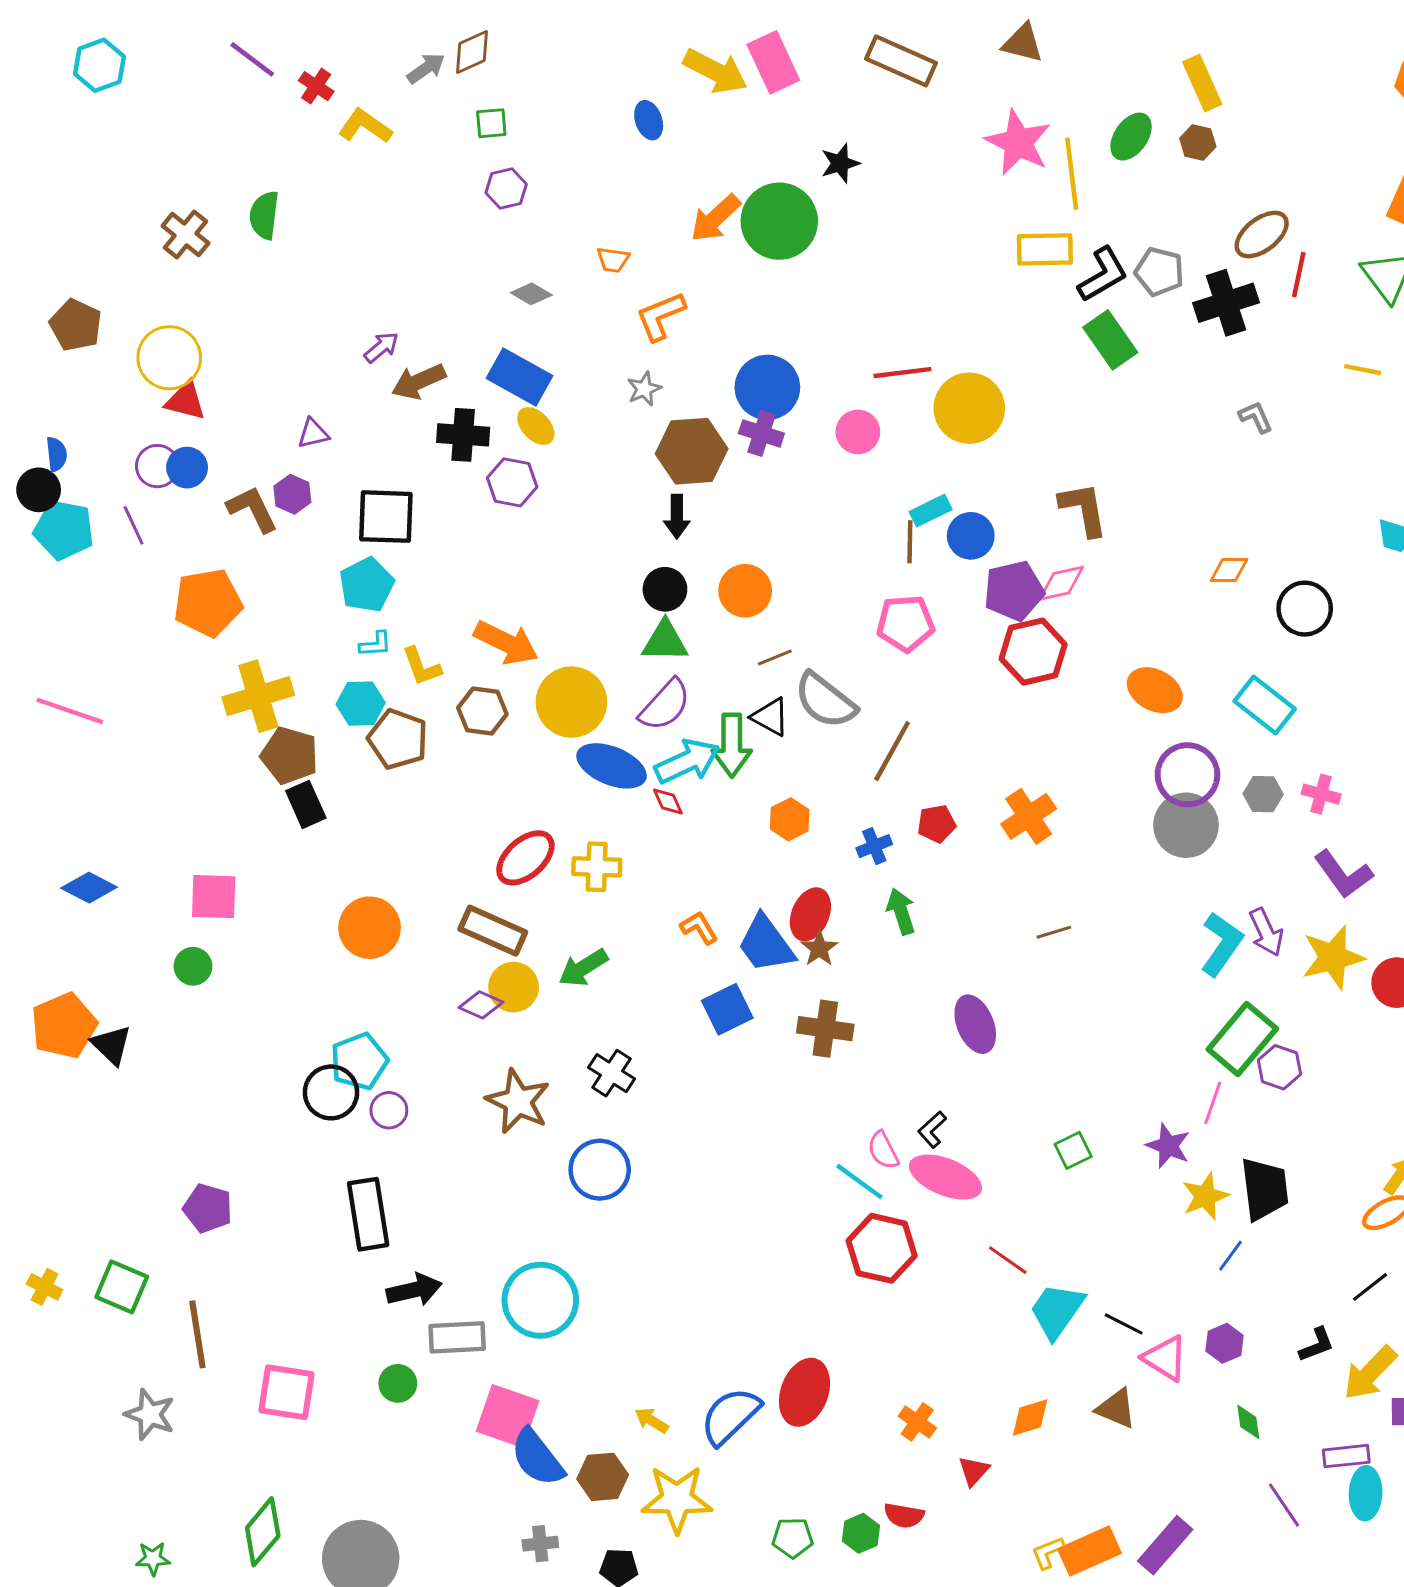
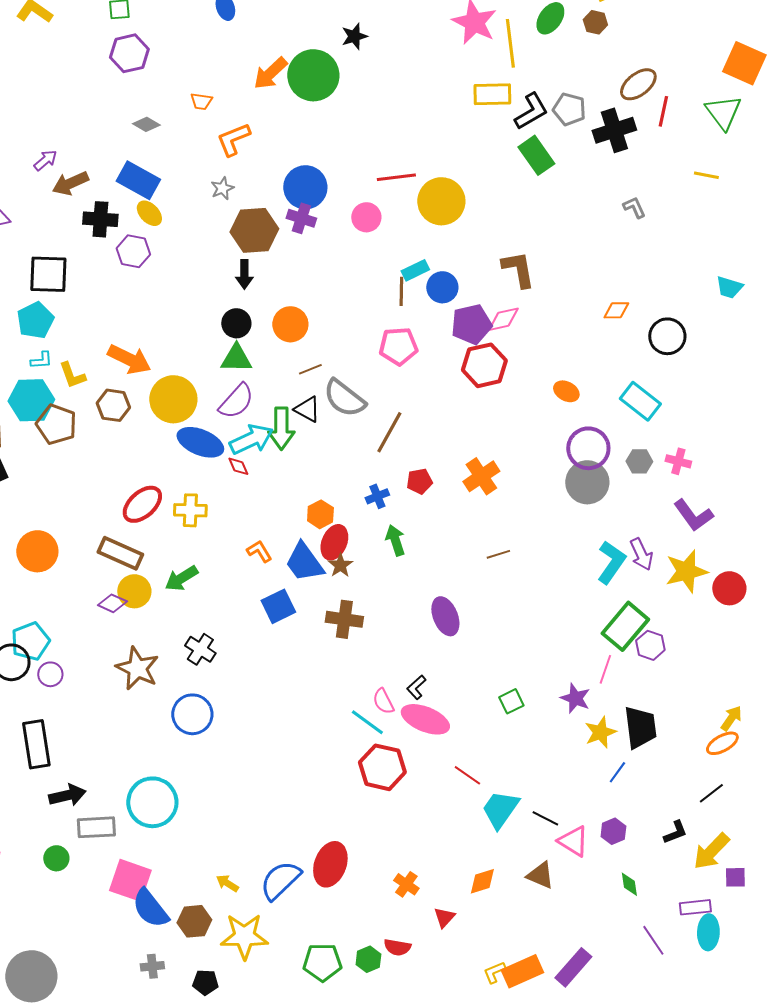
purple hexagon: (506, 188) -> (129, 53), size x1.4
orange ellipse: (1155, 690) -> (566, 391), size x0.7
cyan hexagon: (361, 704) -> (31, 400), size x1.4
orange hexagon: (790, 819) -> (320, 514), moved
green pentagon: (793, 1538) -> (322, 962), size x1.4

